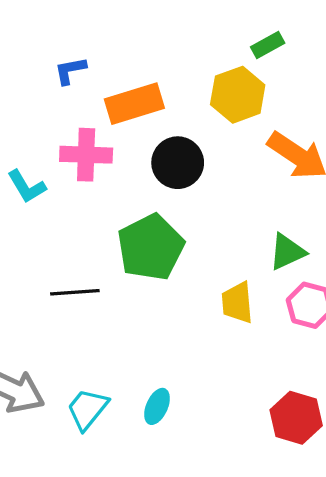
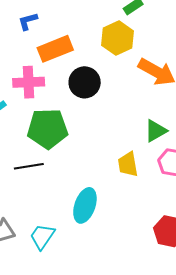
blue L-shape: (70, 70) -> (28, 21), moved
green pentagon: (151, 247) -> (48, 129), moved, turned 30
cyan ellipse: (157, 406) -> (85, 205), moved, size x1.6

